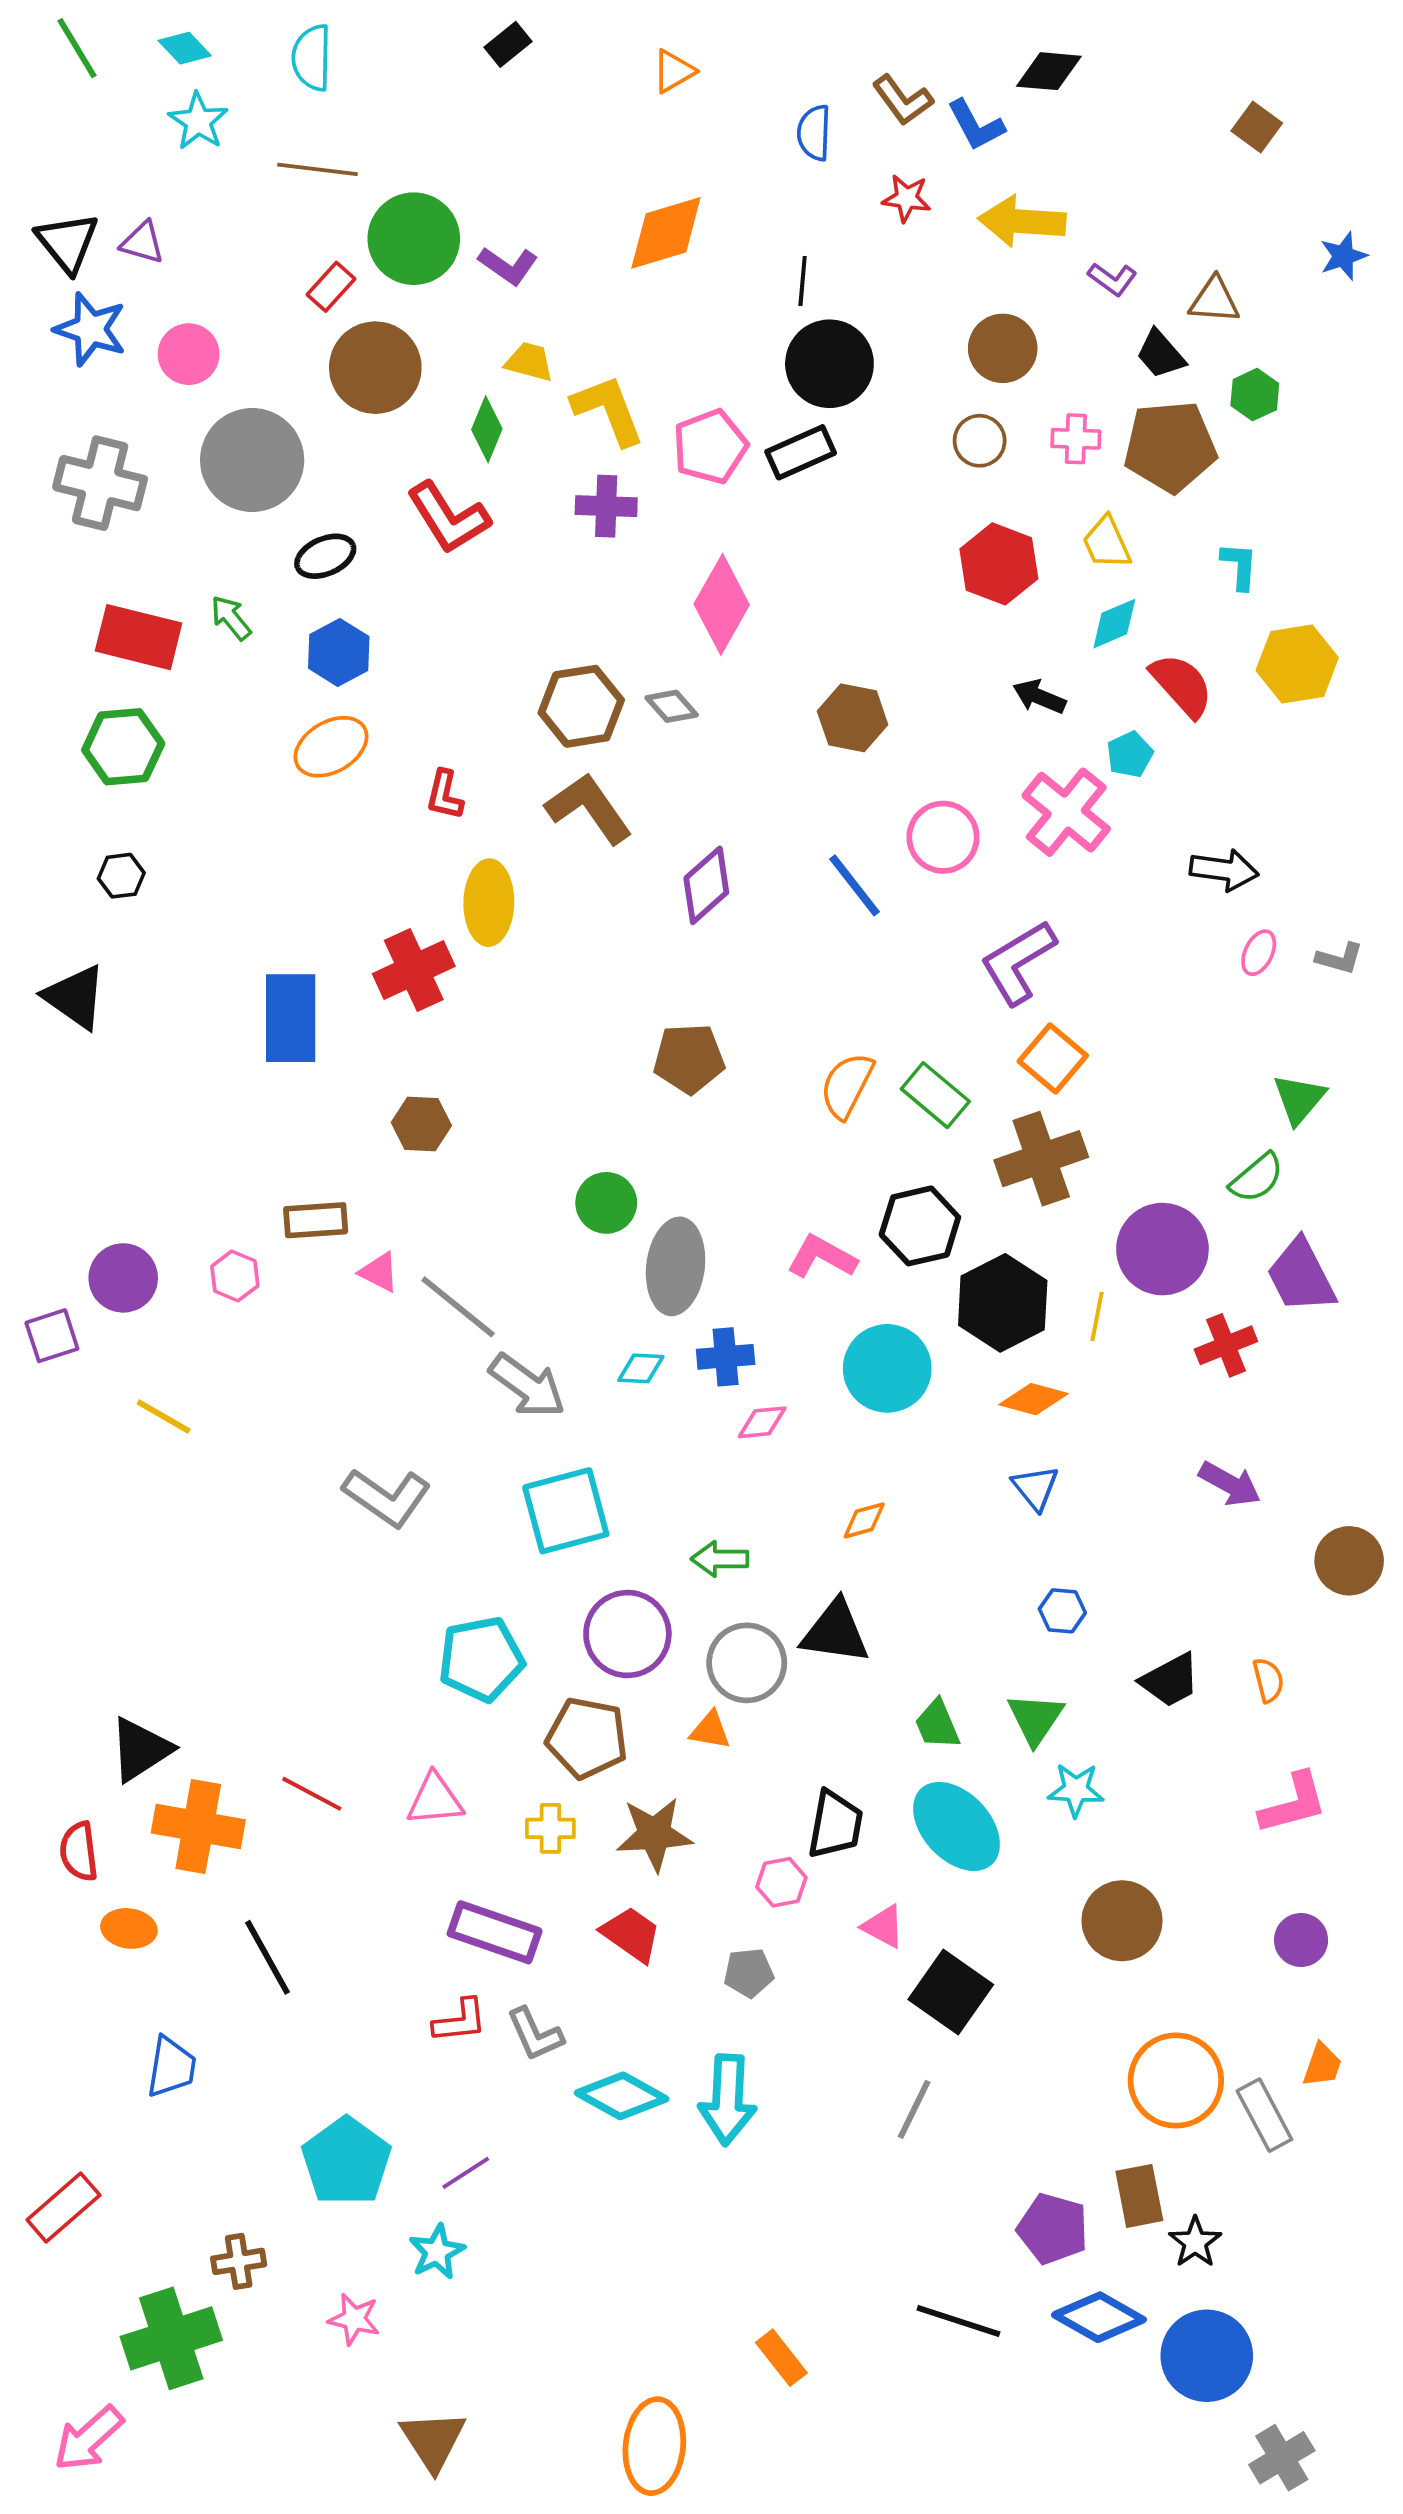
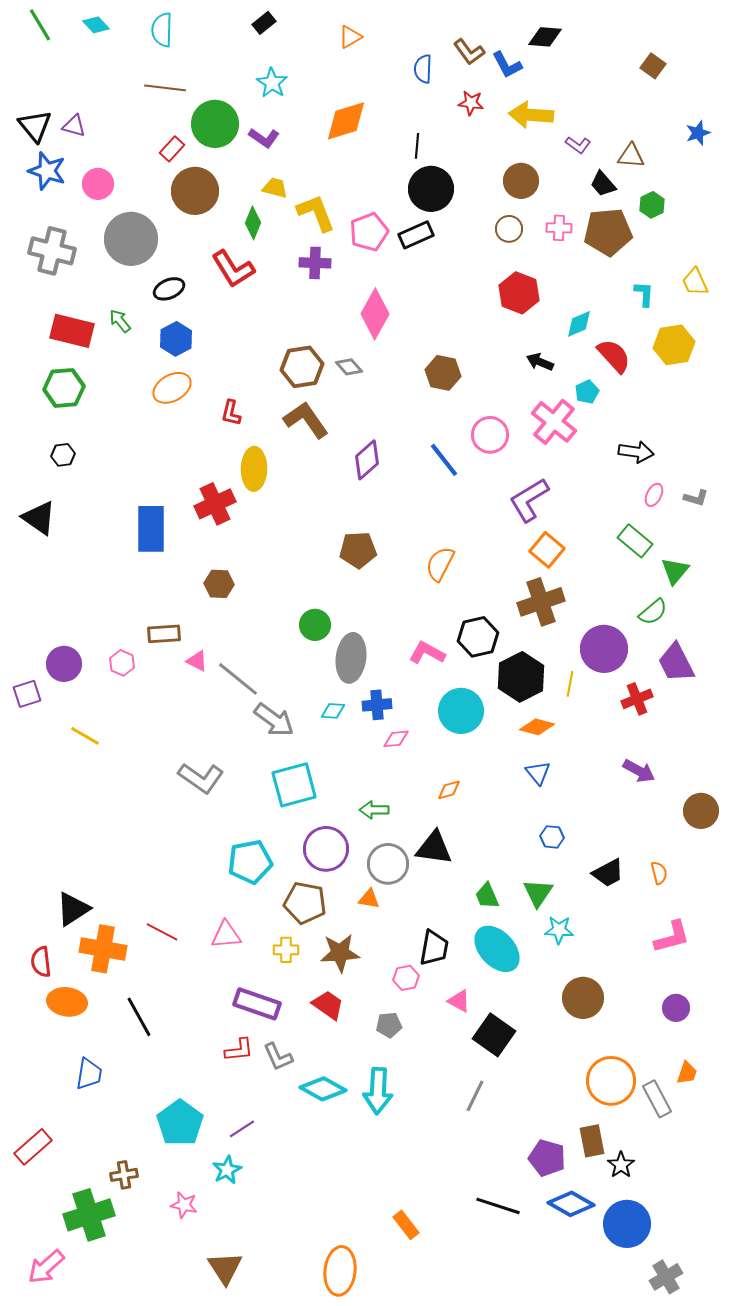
cyan star: (198, 121) -> (272, 83), moved
yellow trapezoid: (1107, 543) -> (695, 282), moved
green rectangle: (935, 1095) -> (635, 541), moved
orange ellipse: (129, 1928) -> (67, 1002), size x1.4

